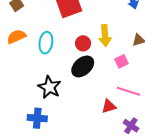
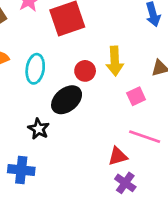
black ellipse: (83, 66) -> (67, 100), moved
black star: (49, 87) -> (39, 129), size x0.7
purple cross: (131, 126) -> (125, 183), moved

